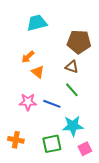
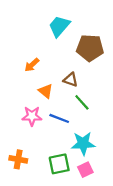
cyan trapezoid: (37, 23) -> (59, 26), moved, turned -35
brown triangle: (72, 67) -> (71, 80), moved
orange triangle: (38, 72) -> (46, 91), moved
pink square: (85, 149) -> (85, 170), moved

